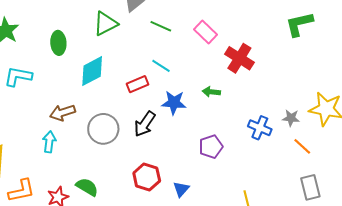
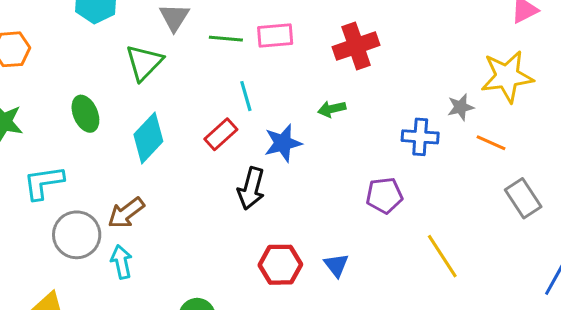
pink rectangle: (205, 32) -> (275, 35), moved, turned -30
red cross: (239, 58) -> (356, 46), turned -32
cyan line: (161, 66) -> (246, 96), turned 60
gray circle: (103, 129) -> (77, 235), moved
purple pentagon: (211, 147) -> (384, 195), moved, turned 30

